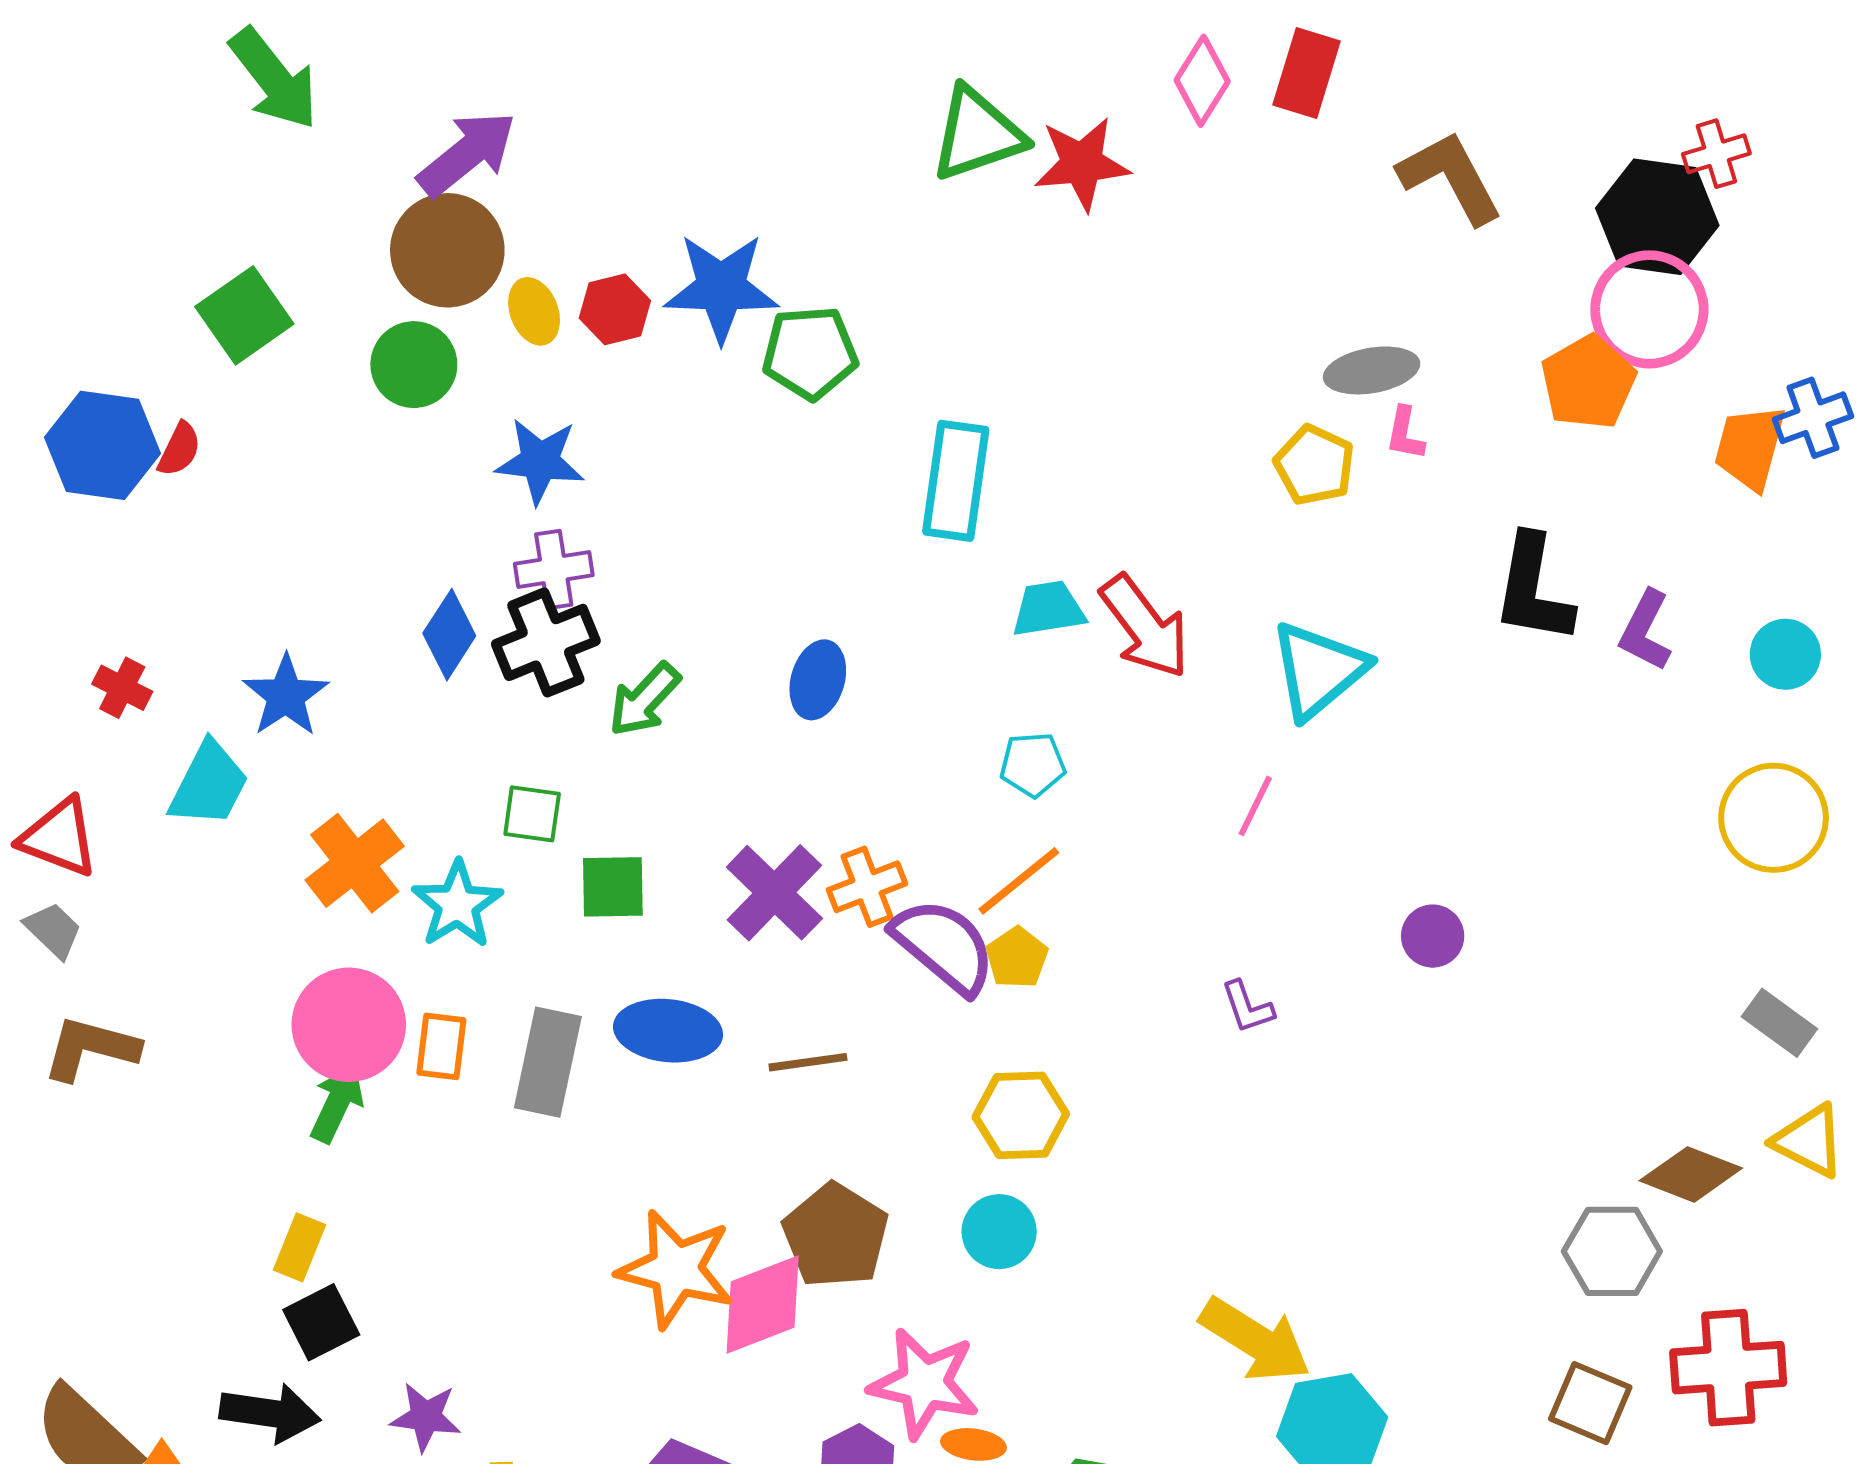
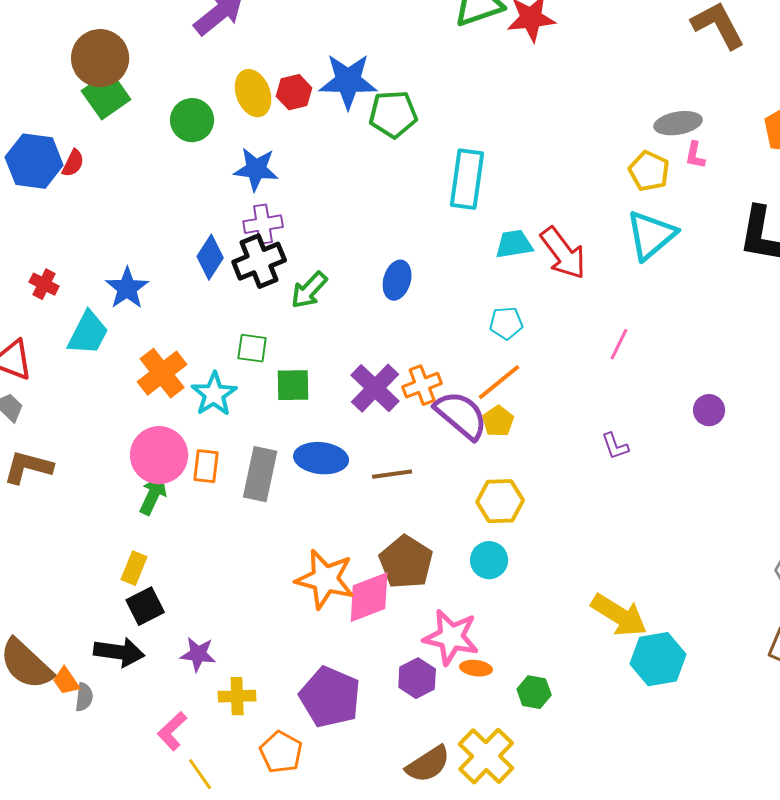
brown circle: (447, 250) -> (100, 58), moved
yellow ellipse: (534, 311) -> (253, 93), size x1.4
cyan triangle: (1318, 670) -> (651, 235), moved

